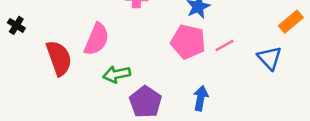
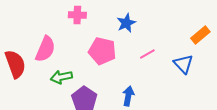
pink pentagon: (188, 42) -> (102, 51), moved

